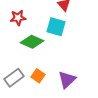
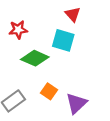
orange square: (38, 76) -> (49, 91), moved

